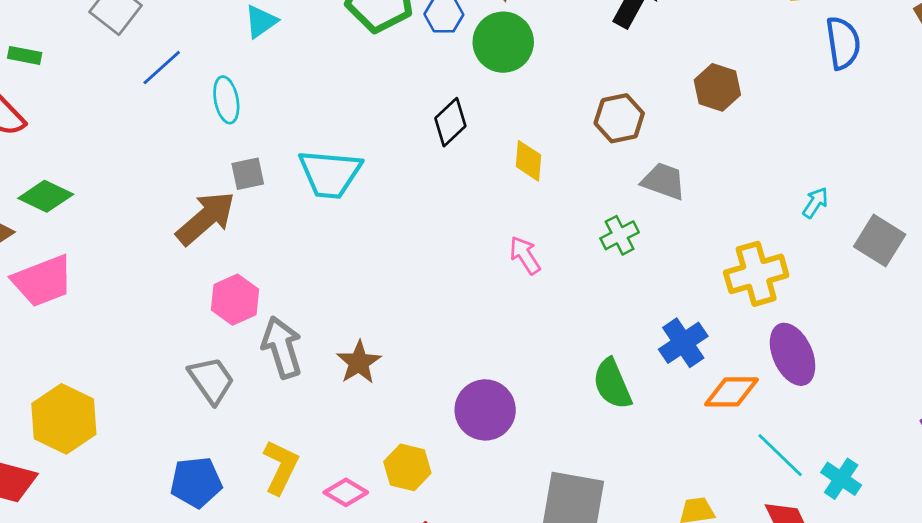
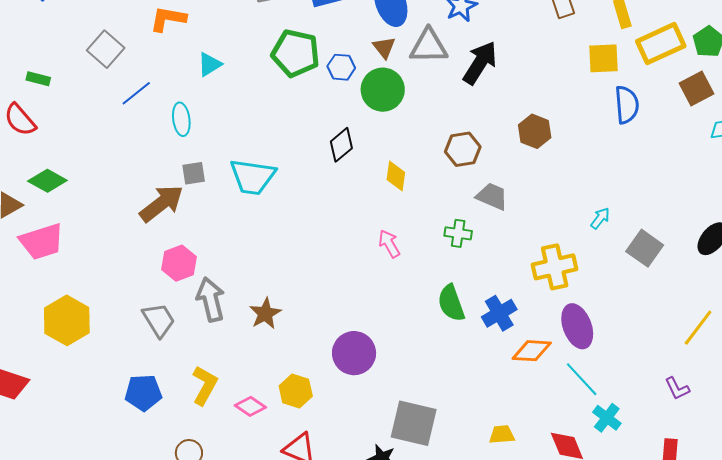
green cross: (620, 235) -> (458, 233), turned 32
green semicircle: (612, 384) -> (451, 303), moved
yellow hexagon: (64, 419) -> (67, 320), moved
cyan line: (780, 455) -> (582, 379), moved

